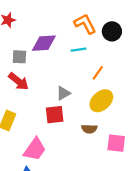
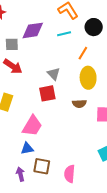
black circle: (112, 31) -> (94, 27), moved
gray triangle: (63, 93) -> (54, 74), turned -40
yellow ellipse: (101, 101) -> (88, 78), turned -45

